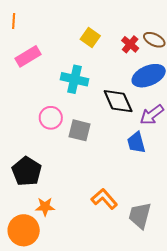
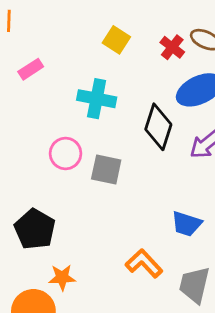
pink rectangle: (28, 56) -> (31, 69), size x0.7
black diamond: (118, 101) -> (158, 127), turned 44
blue trapezoid: (136, 142) -> (186, 224), moved, turned -55

